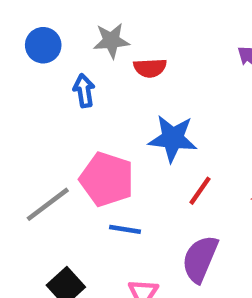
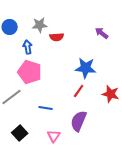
blue star: (173, 138) -> (86, 68), moved
pink pentagon: (107, 179) -> (30, 72), moved

